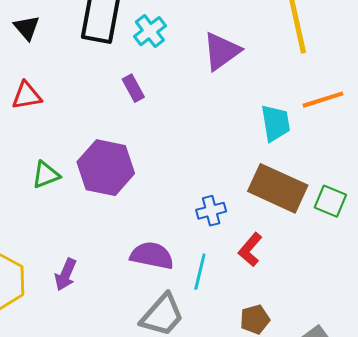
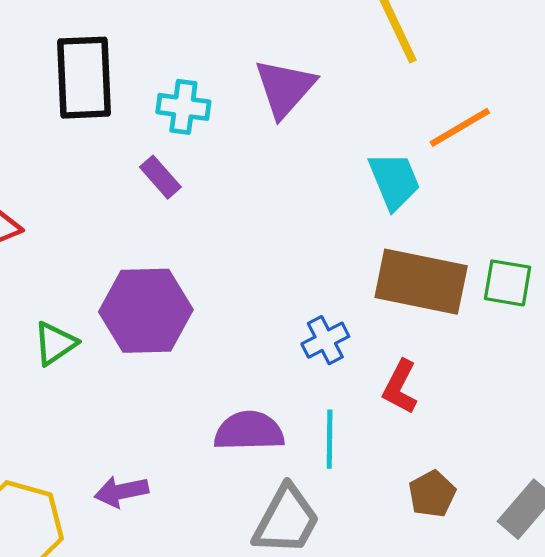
cyan cross: (150, 31) -> (183, 107), moved, turned -32
purple arrow: (66, 275) -> (121, 492), turned 68

